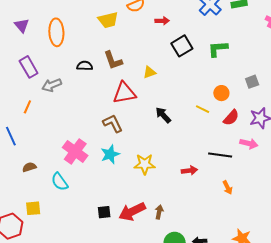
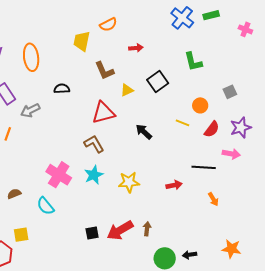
yellow trapezoid: (108, 20) -> (82, 41), turned 120
red arrow: (162, 21) -> (136, 48), moved
black square: (182, 46) -> (158, 81), moved
green L-shape: (218, 49) -> (193, 62), turned -95
brown L-shape: (113, 60) -> (104, 71), moved

